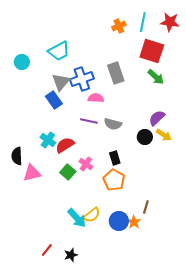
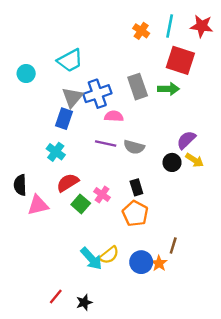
orange cross: (119, 26) -> (141, 31), turned -32
green arrow: (156, 77) -> (168, 89), moved, turned -42
blue rectangle: (54, 100) -> (64, 119), turned 54
cyan cross: (48, 140) -> (56, 152), moved
red semicircle: (65, 145) -> (68, 183), moved

